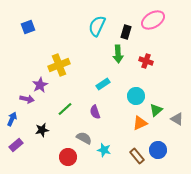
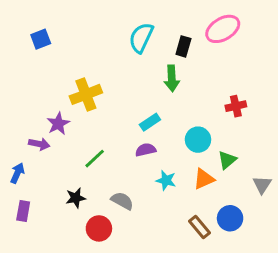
red cross: (146, 61) -> (236, 106), moved, turned -32
purple semicircle: (95, 112) -> (146, 150), moved, turned 96
gray triangle: (177, 119) -> (262, 185), moved, turned 32
black star: (42, 130) -> (76, 198), moved
purple rectangle: (16, 145) -> (23, 211), turned -40
cyan star: (104, 150) -> (166, 180), moved

